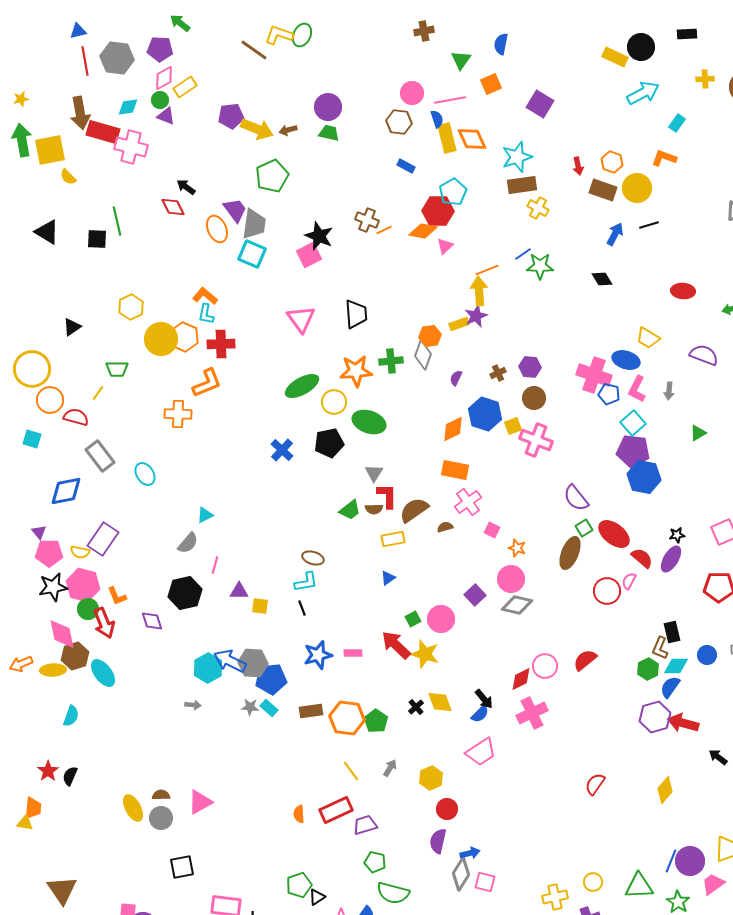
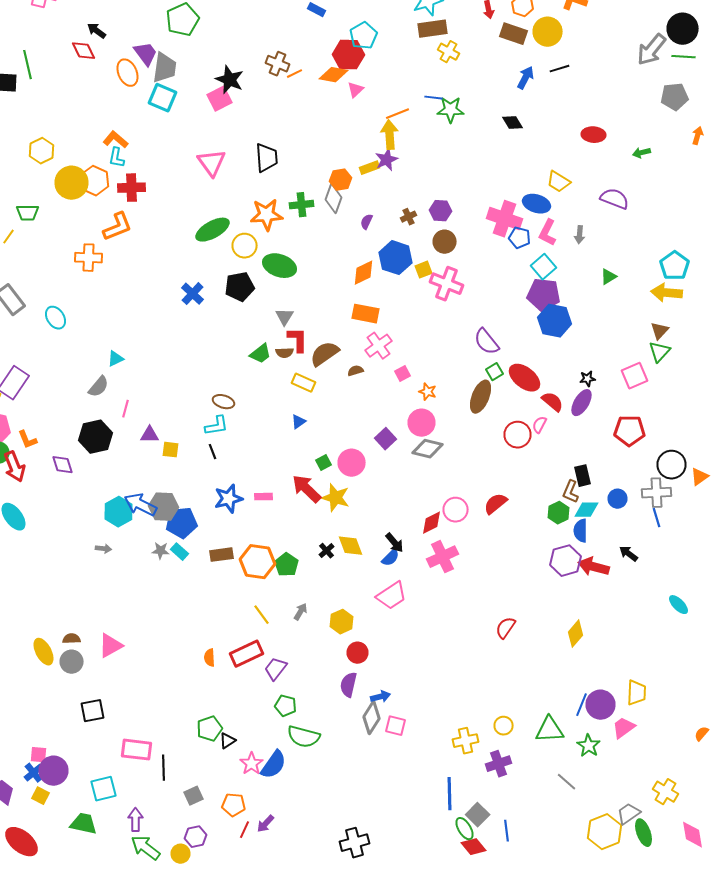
blue line: (523, 254) -> (434, 98), turned 42
pink square: (492, 530) -> (402, 374), turned 35
yellow rectangle: (393, 539) -> (304, 383), turned 35
blue semicircle: (670, 687) -> (580, 531), turned -35
black arrow: (718, 757) -> (628, 554), moved
purple trapezoid: (365, 825) -> (276, 669), turned -35

